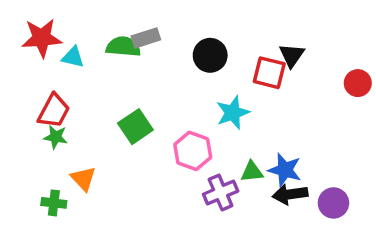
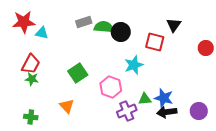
green semicircle: (123, 47) -> (104, 27), moved
black triangle: (292, 55) -> (174, 25), moved
orange triangle: (83, 179) -> (67, 106), moved
purple circle: (333, 203) -> (199, 111), moved

